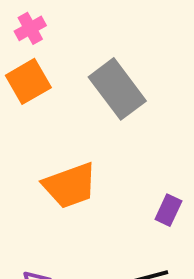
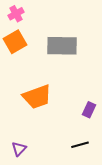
gray rectangle: (117, 89) -> (62, 46), turned -52

